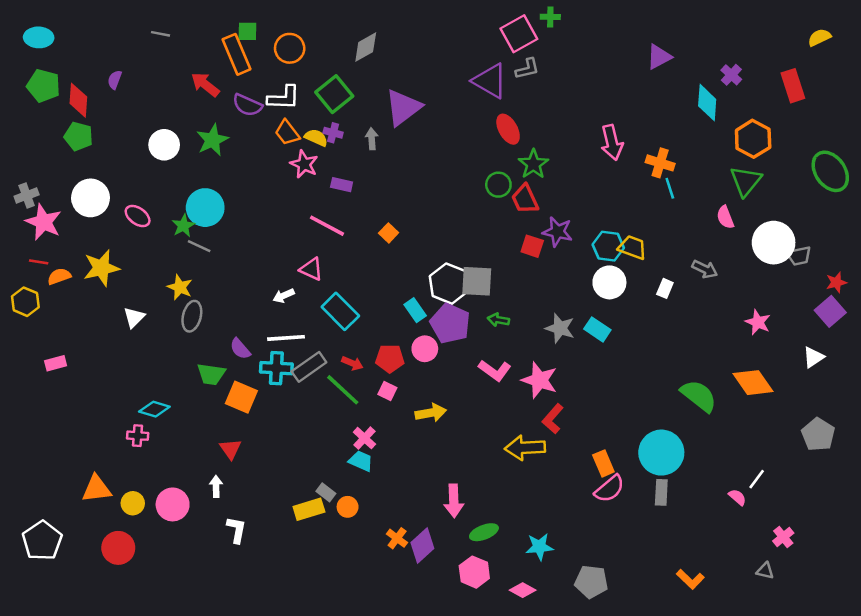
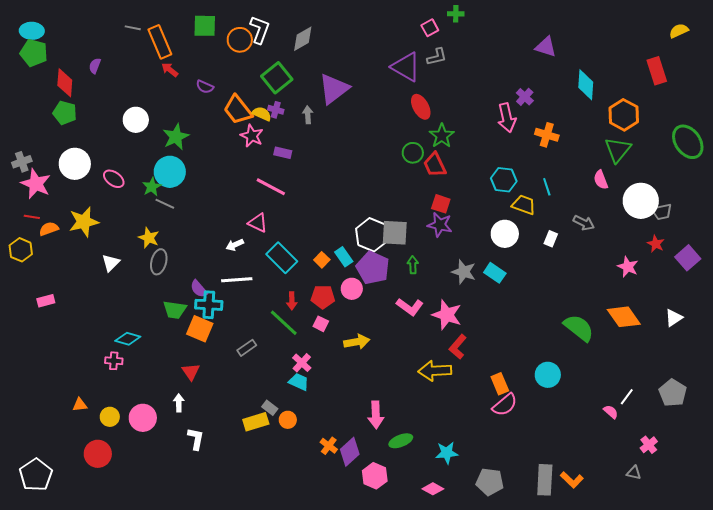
green square: (247, 31) -> (205, 26), size x1.4
pink square: (519, 34) -> (430, 28), size x0.6
orange rectangle: (237, 54) -> (160, 42), moved
purple triangle: (659, 57) -> (546, 47), turned 45
purple cross: (731, 75) -> (525, 97), moved
red arrow: (205, 84) -> (170, 70), size x0.7
green pentagon: (43, 86) -> (34, 53), moved
white L-shape: (284, 98) -> (260, 30), moved, turned -72
purple semicircle: (247, 105) -> (205, 87), size x0.7
orange trapezoid: (287, 133) -> (238, 110), size x1.4
green star: (212, 140) -> (176, 137), moved
cyan line: (670, 188) -> (547, 187), moved
purple star: (558, 232) -> (440, 225), moved
orange square: (389, 233) -> (322, 260), moved
cyan hexagon: (608, 246) -> (504, 180), moved
red star: (836, 282) -> (656, 244), moved, turned -30
green arrow: (498, 320) -> (413, 265), turned 78
white triangle: (813, 357) -> (674, 318), moved
red arrow: (352, 363) -> (292, 301), turned 66
gray rectangle: (309, 367) -> (247, 348), moved, size x0.7
cyan cross: (276, 368) -> (209, 305), moved
gray pentagon: (818, 434) -> (673, 393), moved
cyan circle: (661, 453) -> (548, 375), size x0.7
orange triangle: (97, 489) -> (80, 405), size x0.6
gray rectangle: (661, 492) -> (545, 480), moved, size x1.4
white pentagon: (42, 541) -> (36, 475), moved
pink hexagon: (474, 572) -> (375, 476), moved

